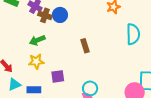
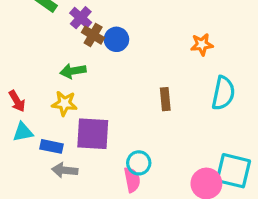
brown rectangle: (85, 46) -> (165, 99), moved
purple square: (58, 76) -> (93, 134), size x1.6

